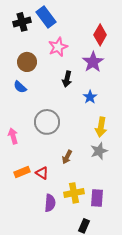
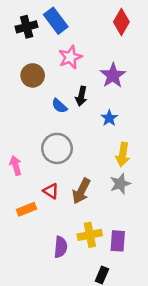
red diamond: (100, 35) -> (121, 22), moved
blue semicircle: (20, 87) -> (59, 106), moved
brown arrow: (67, 157) -> (81, 191), size x1.5
red triangle: (42, 173) -> (51, 191), moved

